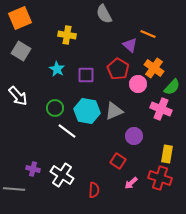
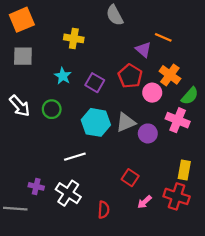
gray square: (21, 51) -> (23, 56), turned -30
purple square: (86, 75) -> (95, 83), turned 30
green circle: (55, 108) -> (52, 109), moved
white line: (67, 131) -> (75, 157), moved, turned -54
purple circle: (134, 136) -> (148, 133), moved

